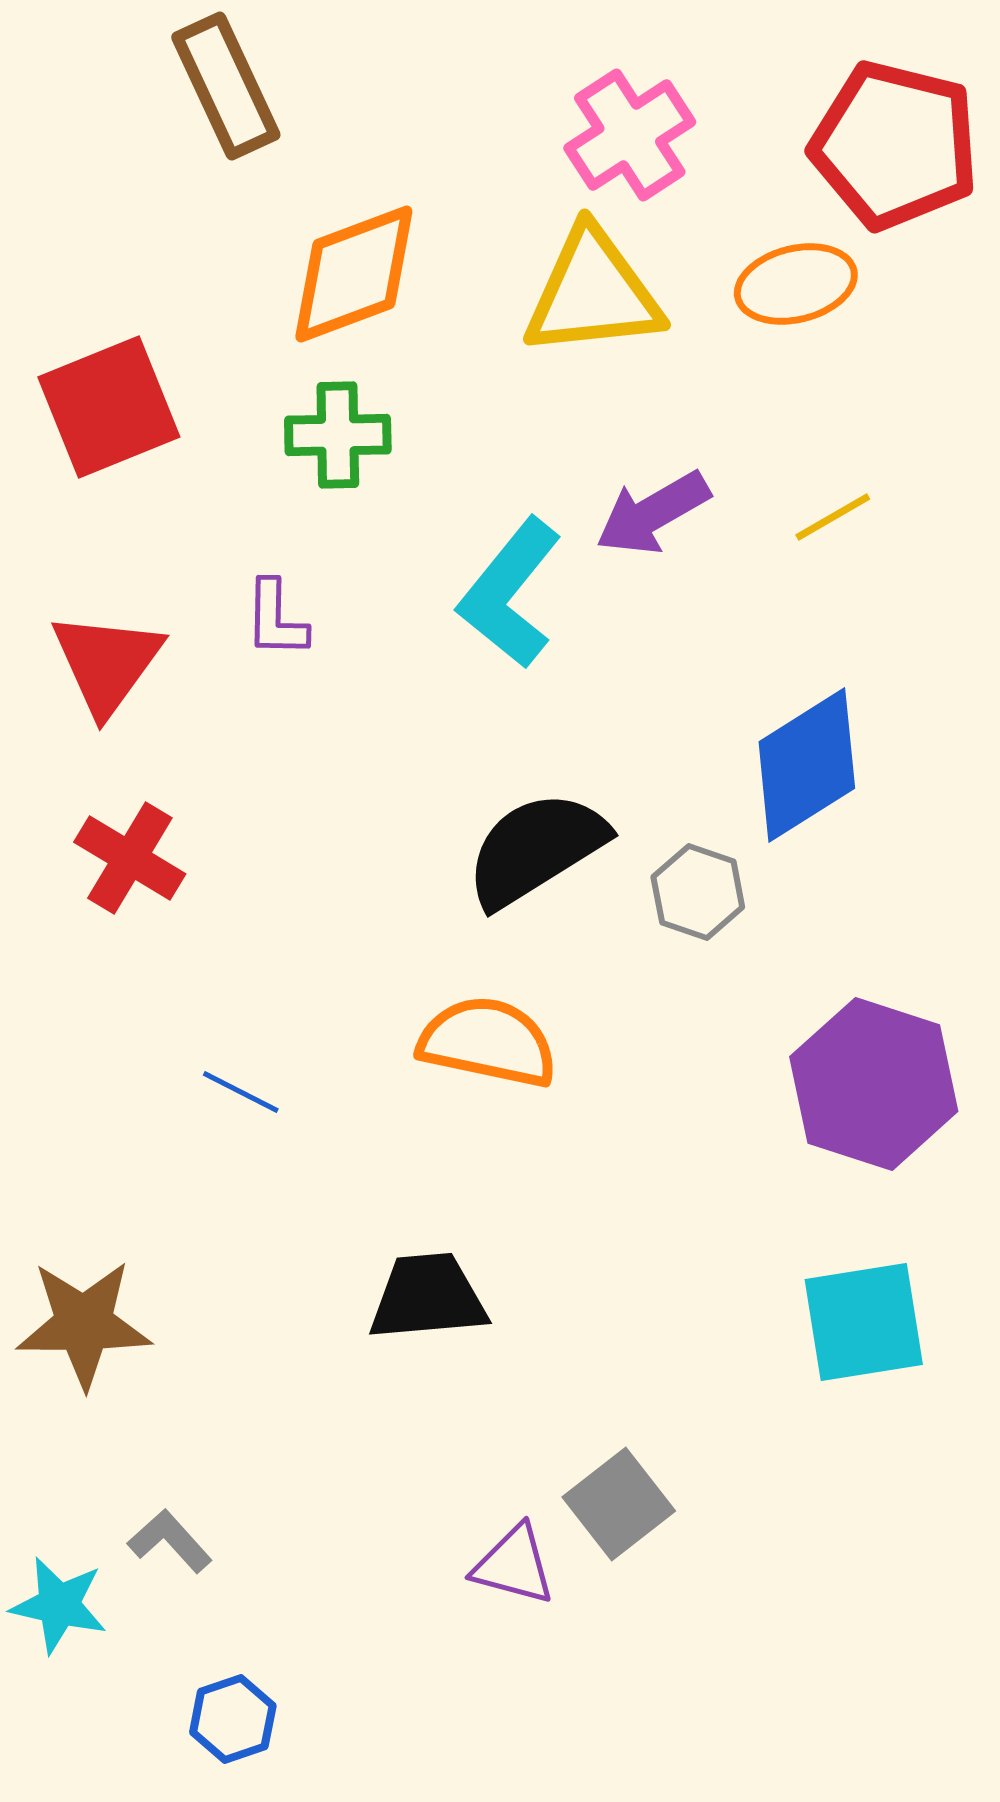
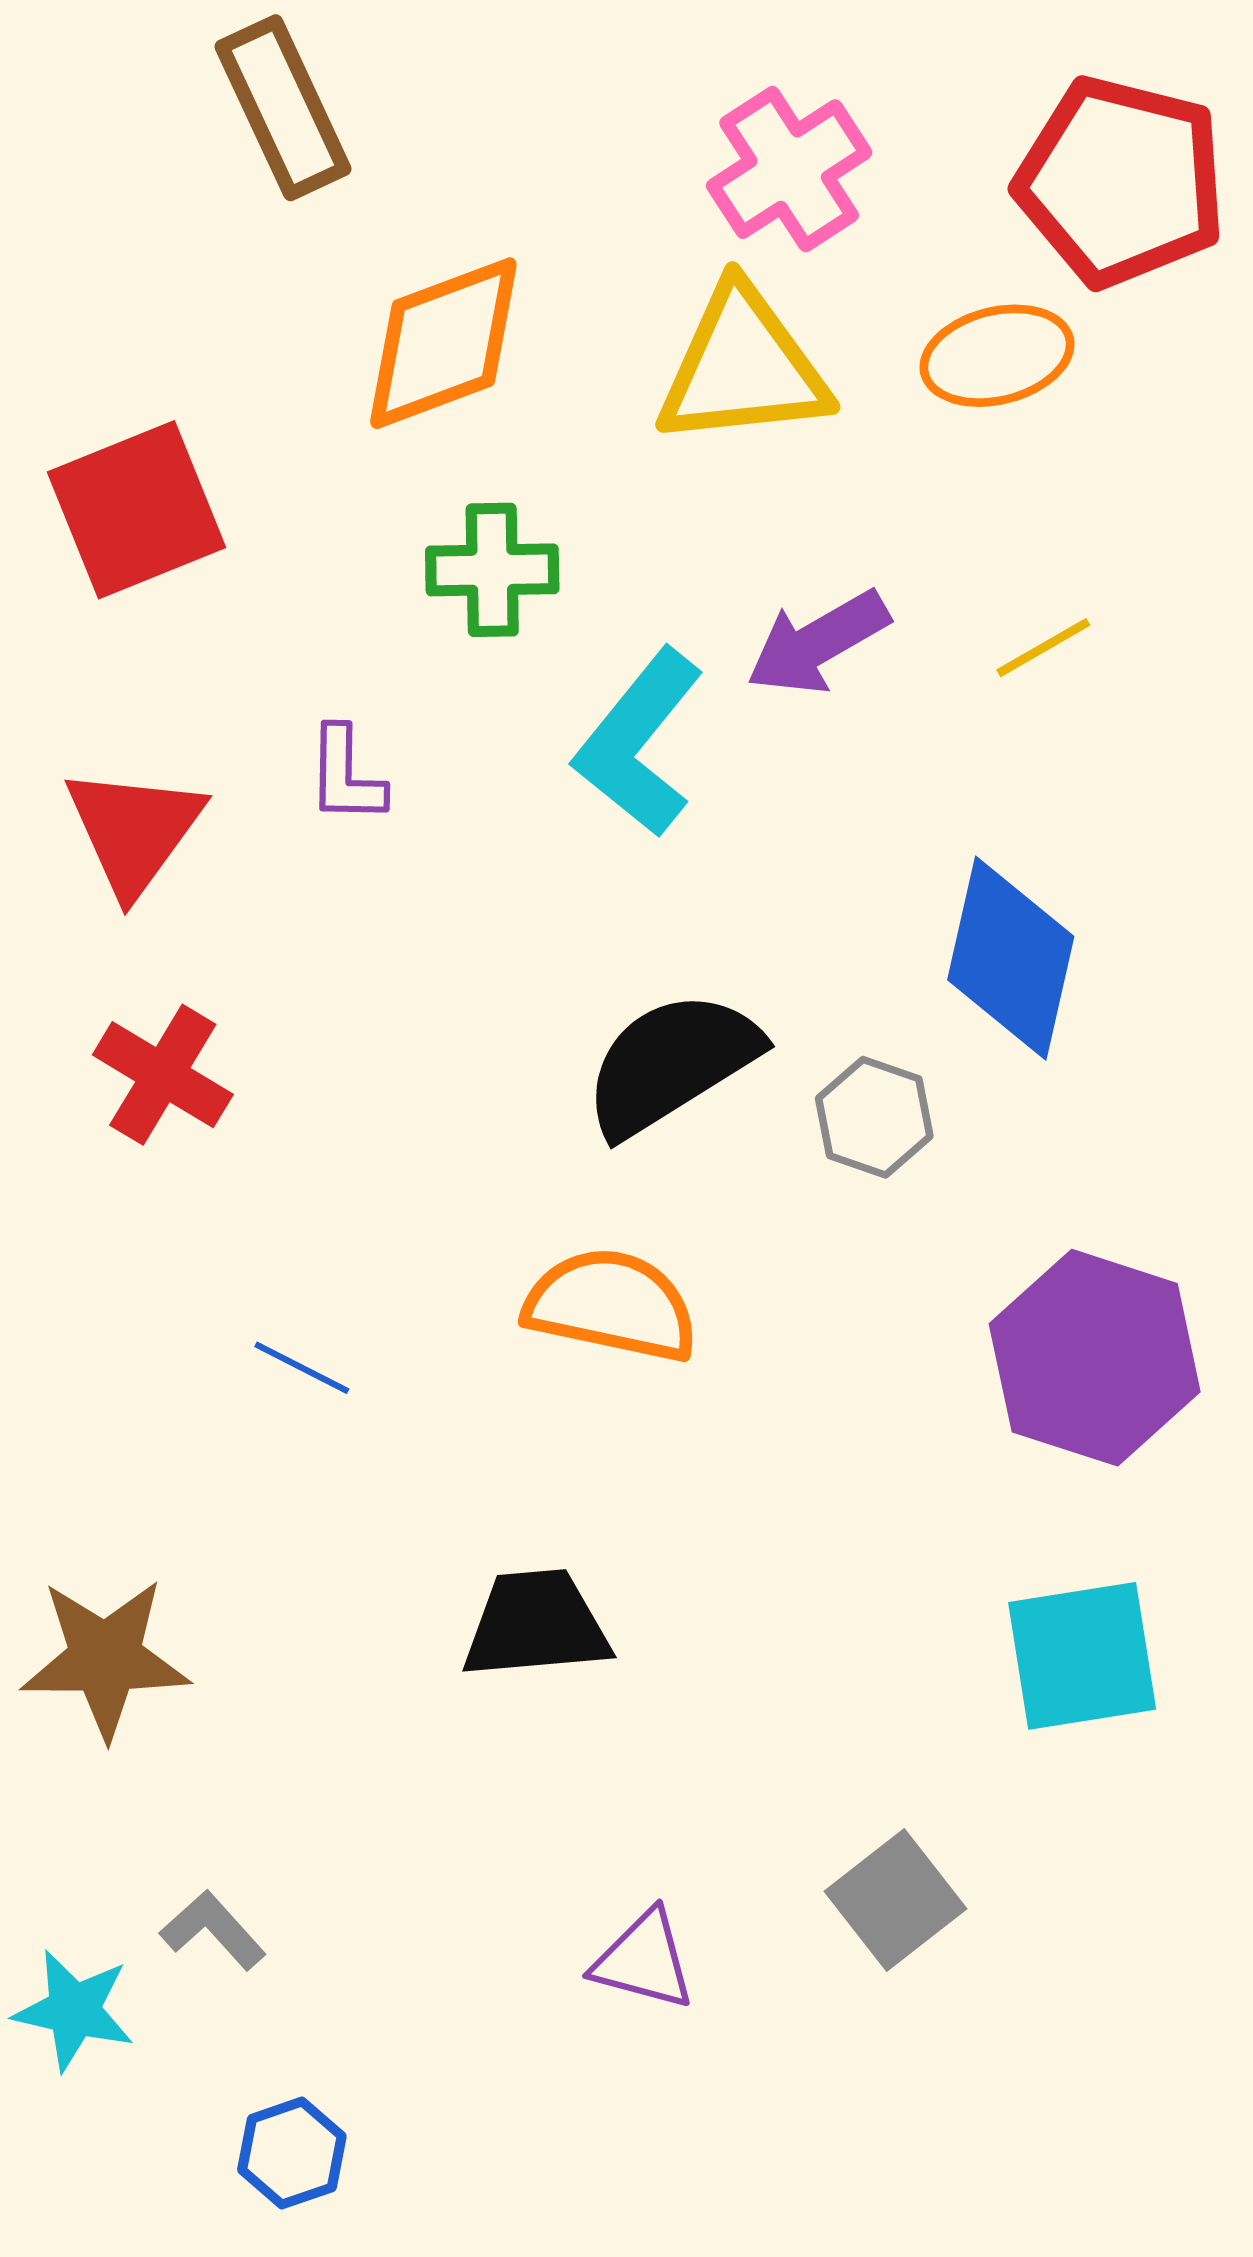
green cross: (338, 435) -> (492, 570), moved
blue diamond: (807, 765) -> (1011, 958), turned -45
gray square: (619, 1504) -> (896, 1900), moved

